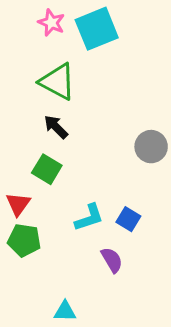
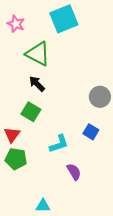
pink star: (51, 23) -> (16, 24), moved
blue square: (128, 219) -> (91, 132), moved

